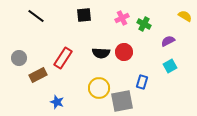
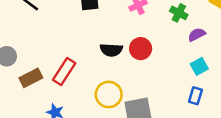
green cross: (144, 24) -> (179, 13), moved
red rectangle: (63, 58) -> (64, 72), moved
blue rectangle: (142, 82) -> (195, 96), moved

